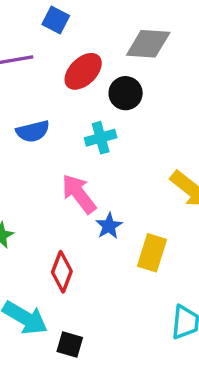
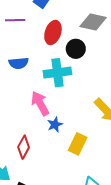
red ellipse: (83, 71) -> (53, 33), turned -35
cyan cross: (101, 138) -> (57, 73), size x1.5

